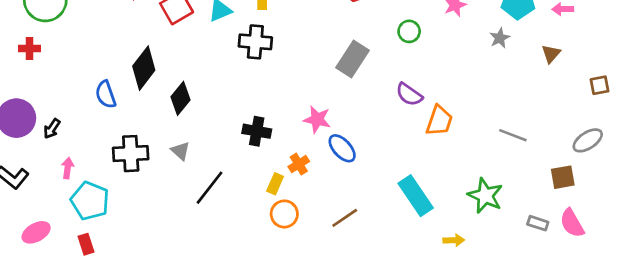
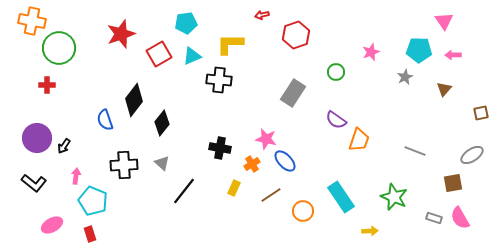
orange cross: (299, 164) -> (252, 164), moved
orange circle: (284, 214) -> (303, 211), moved
brown line: (345, 218) -> (271, 195), moved

